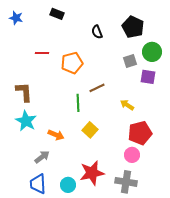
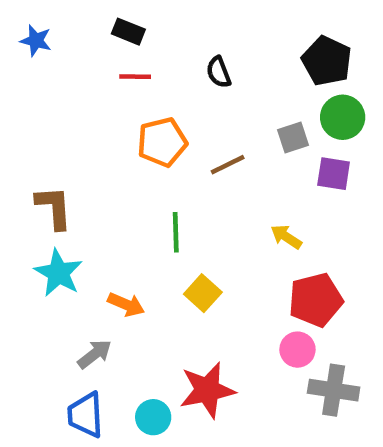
black pentagon: (133, 27) -> (327, 61), moved
red line: (42, 53) -> (135, 77), moved
brown line: (97, 88) -> (228, 165), moved
gray cross: (126, 182) -> (334, 390), moved

